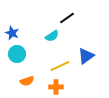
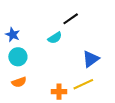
yellow line: (60, 66) -> (83, 84), moved
orange semicircle: (27, 81) -> (19, 82), moved

